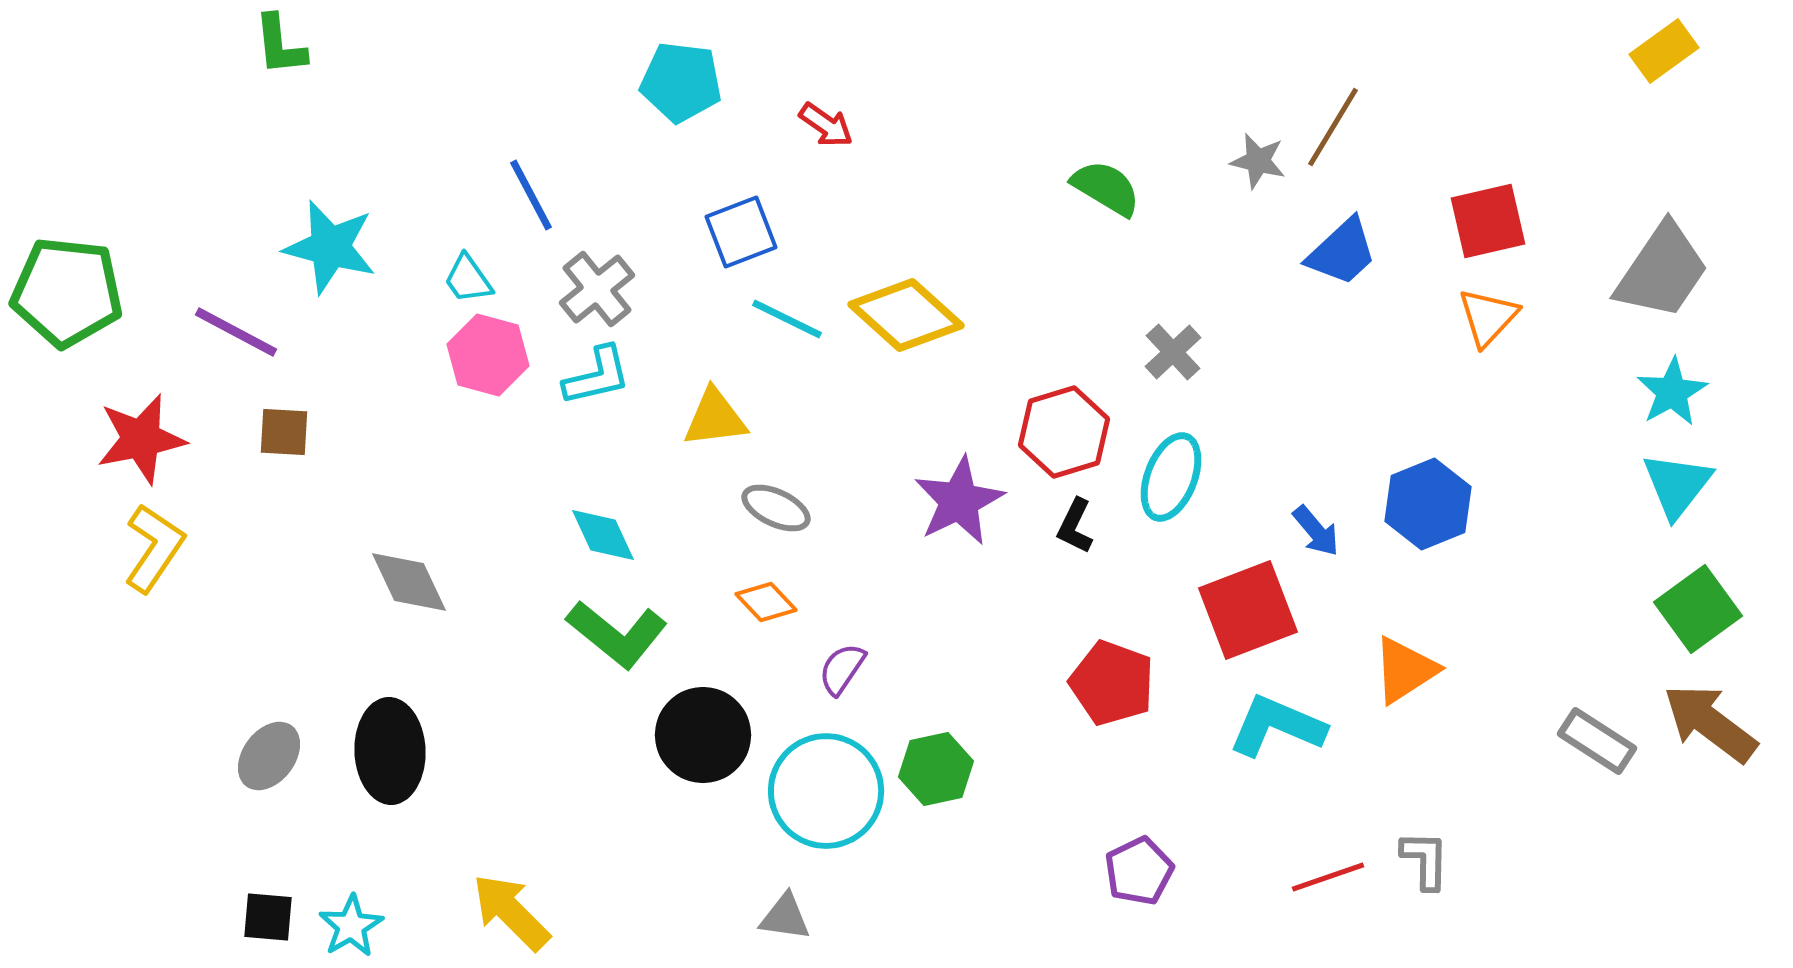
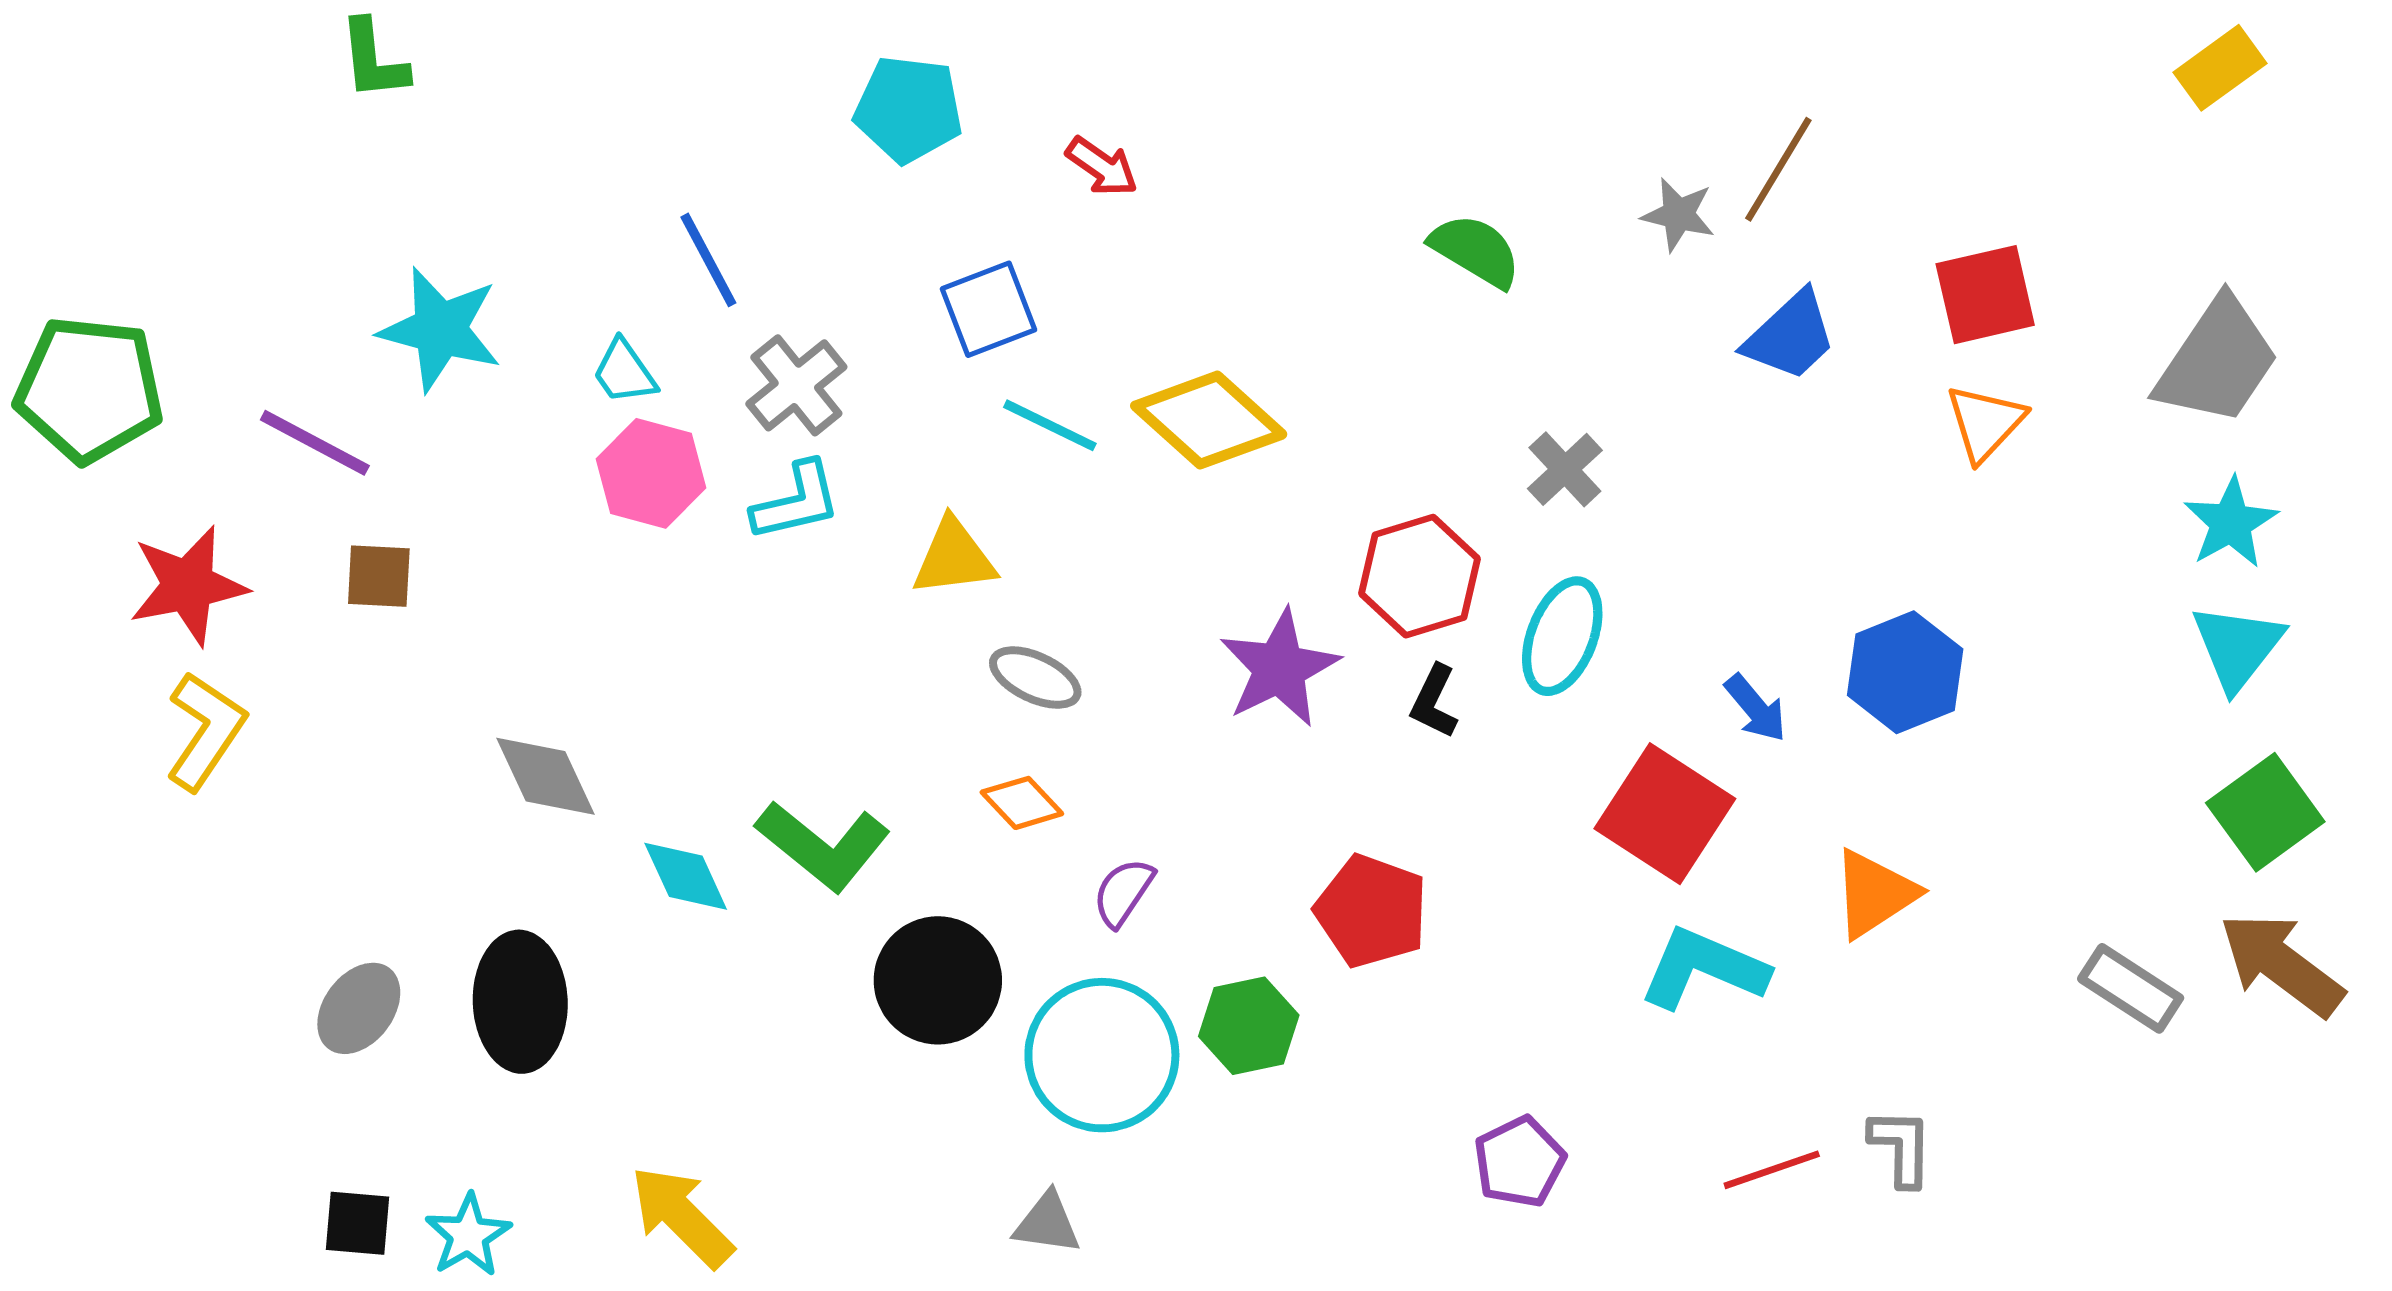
cyan diamond: (603, 535) -> (686, 876), moved
red square: (1248, 610) -> (1665, 814), turned -36
red pentagon: (1112, 683) -> (1371, 911), moved

